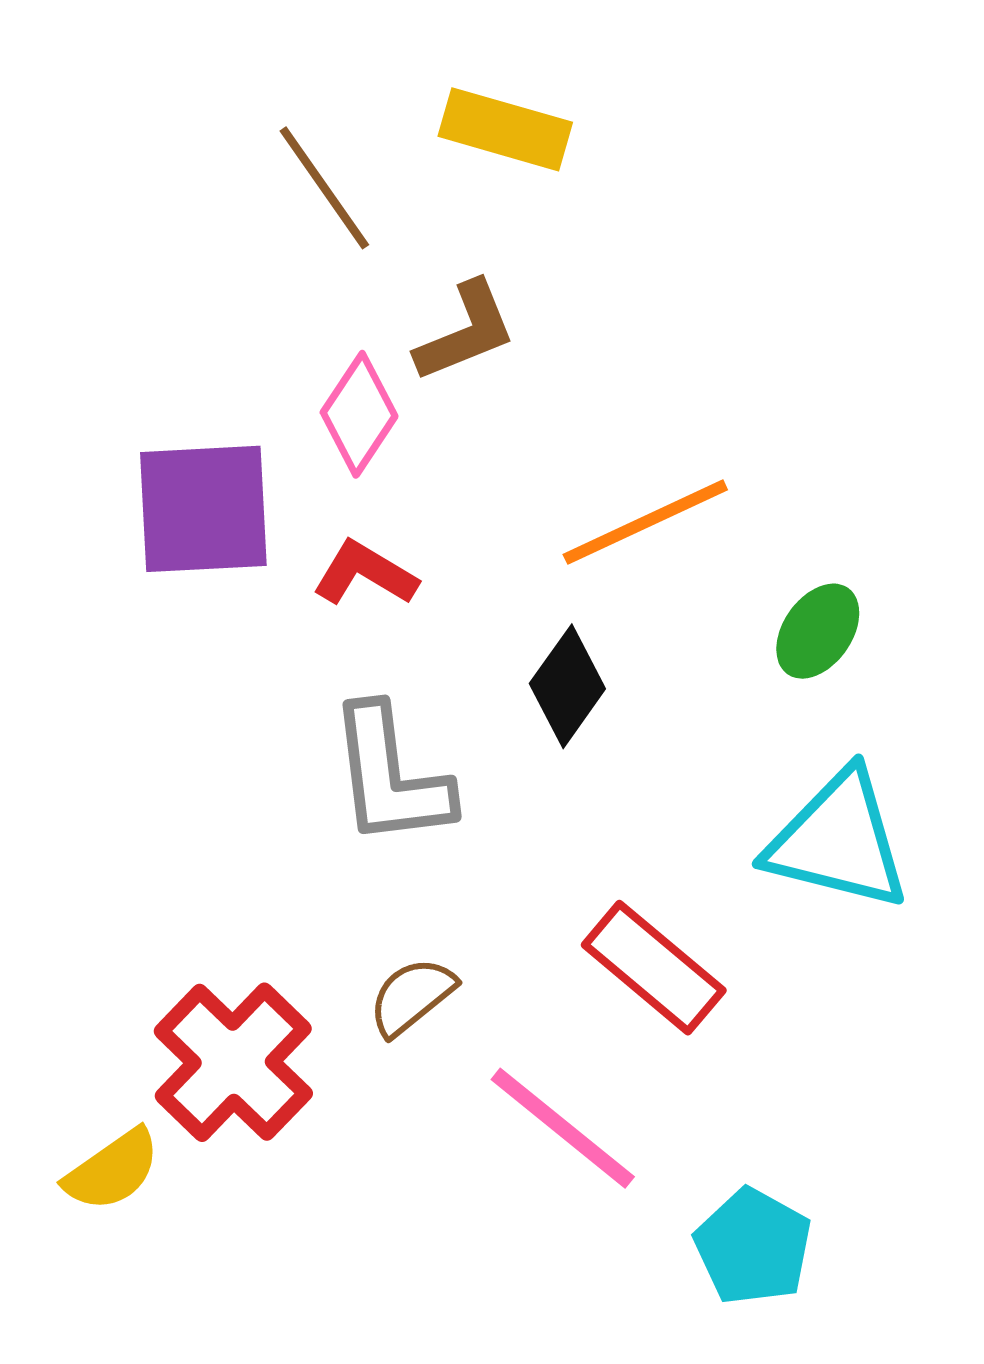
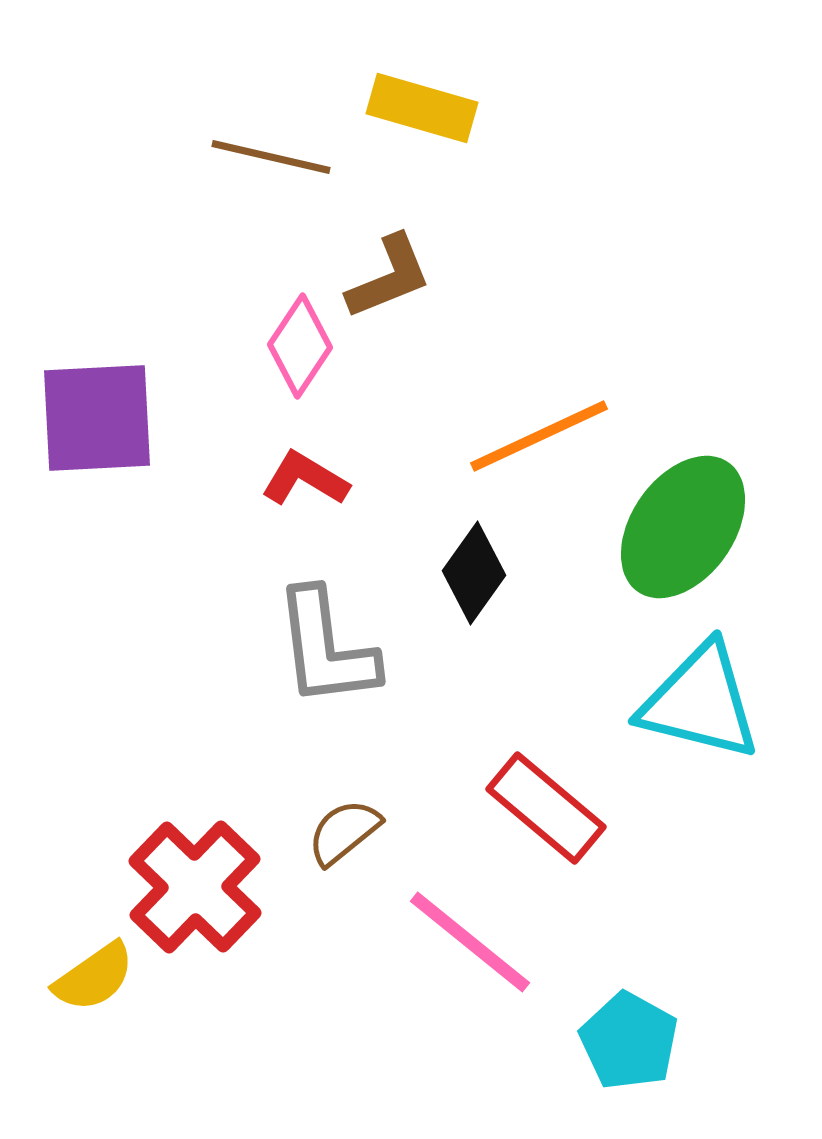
brown line: (324, 188) -> (271, 157), turned -42
purple square: (203, 509) -> (97, 418), moved
green ellipse: (818, 631) -> (683, 527), size x1.8

